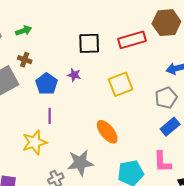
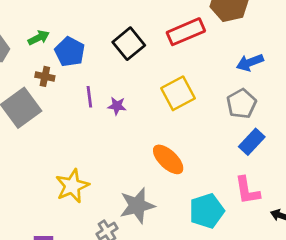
black square: (89, 43) -> (129, 44), turned -30
purple star: (74, 75) -> (117, 106), moved
blue pentagon: (46, 84) -> (70, 52), moved
purple line: (50, 116) -> (89, 97), moved

